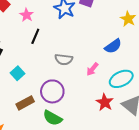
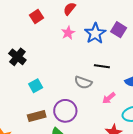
pink star: (27, 15) -> (68, 33), moved
black line: (35, 36) -> (102, 66), moved, turned 63

